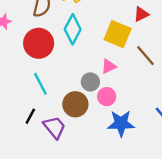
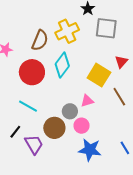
red triangle: (141, 14) -> (121, 62), turned -32
cyan line: (40, 84) -> (28, 106), turned -42

